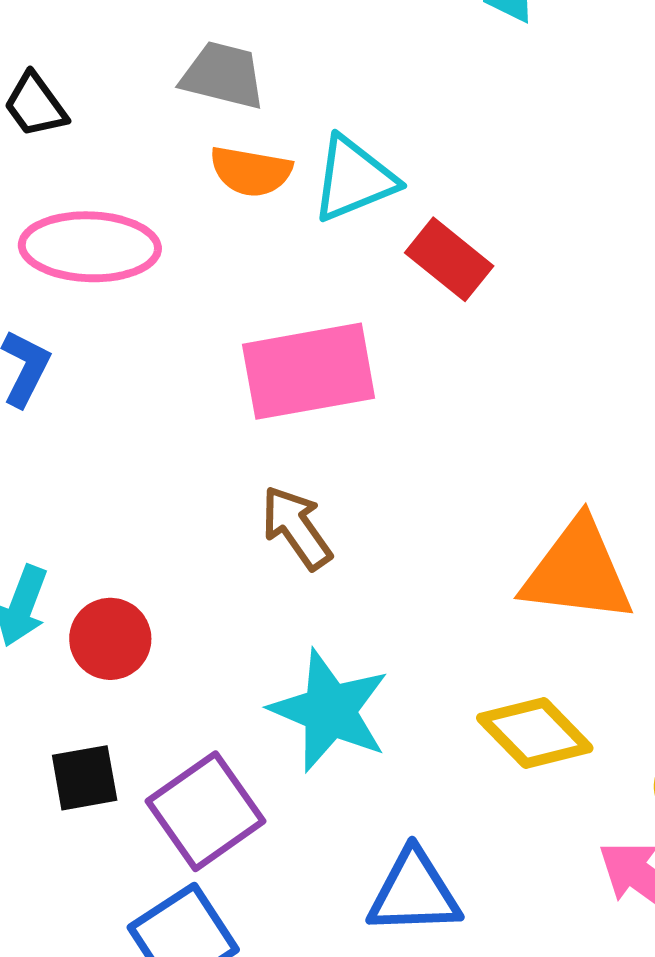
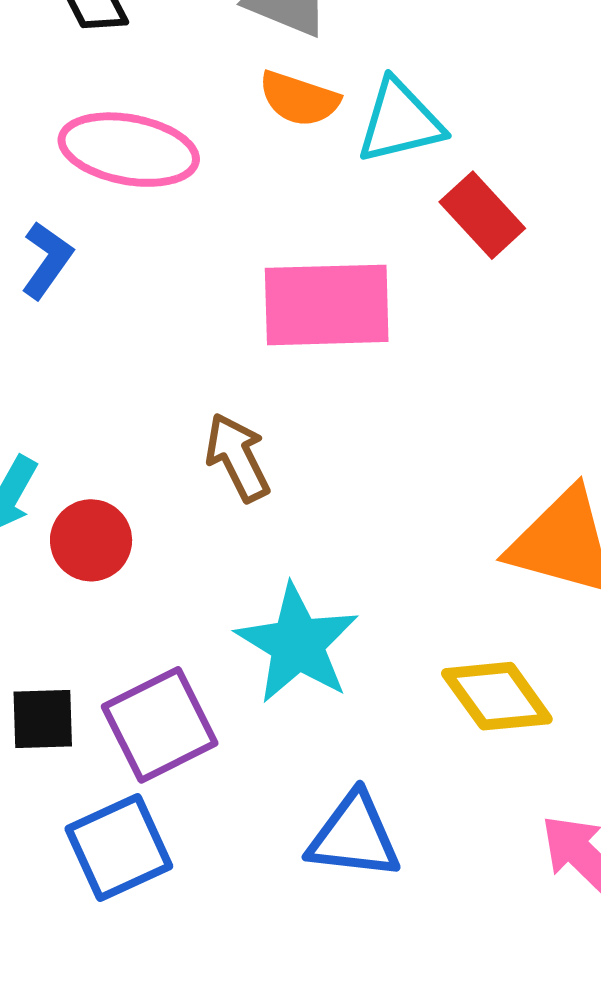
brown arrow: (296, 527) -> (238, 457), moved
black square: (85, 778) -> (43, 719), moved

